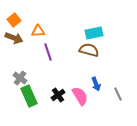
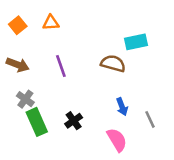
orange triangle: (38, 31) -> (51, 23), moved
cyan rectangle: (94, 33) -> (136, 42), moved
brown arrow: (14, 38) -> (18, 65), moved
pink semicircle: (80, 96) -> (117, 140), moved

